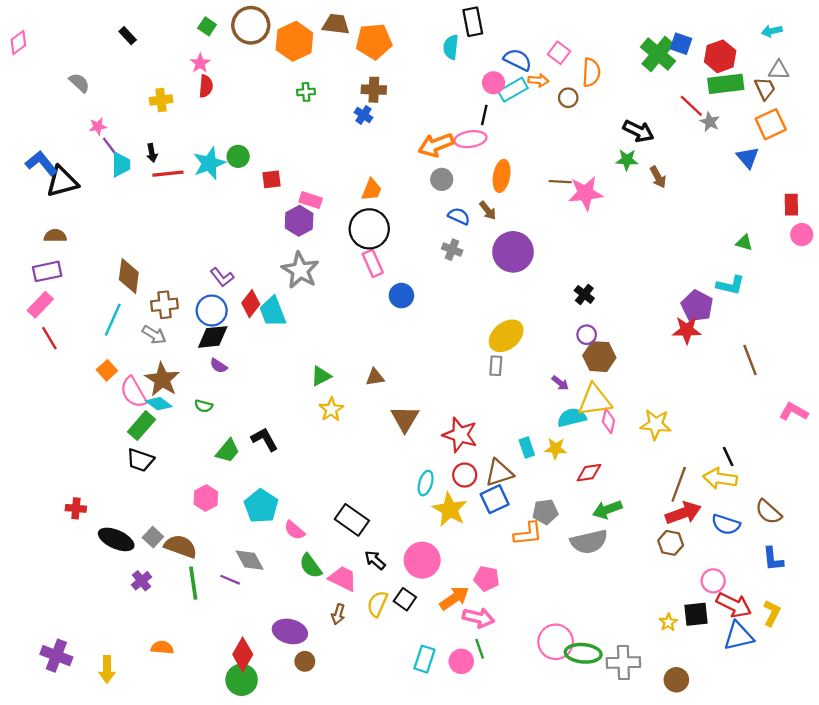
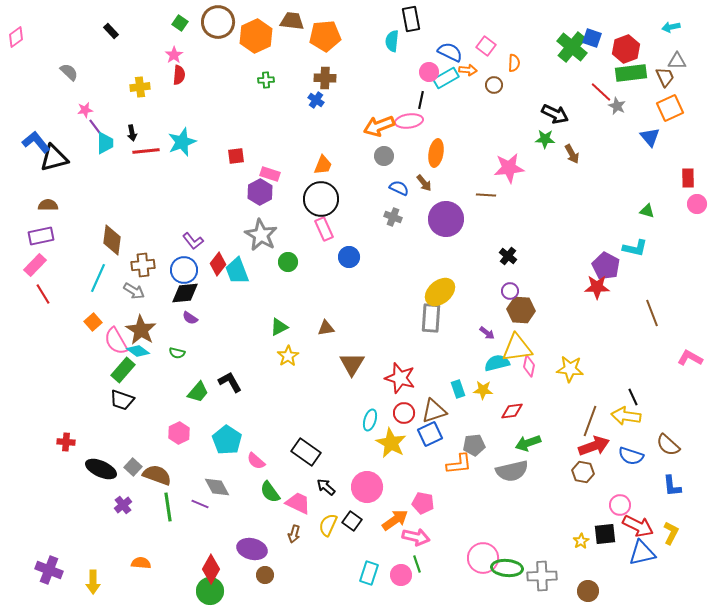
orange semicircle: (591, 72) -> (514, 63), size x0.7
green circle: (238, 156) -> (288, 262), moved
brown line: (560, 182) -> (486, 195), moved
gray rectangle: (496, 366) -> (431, 318), size x1.6

